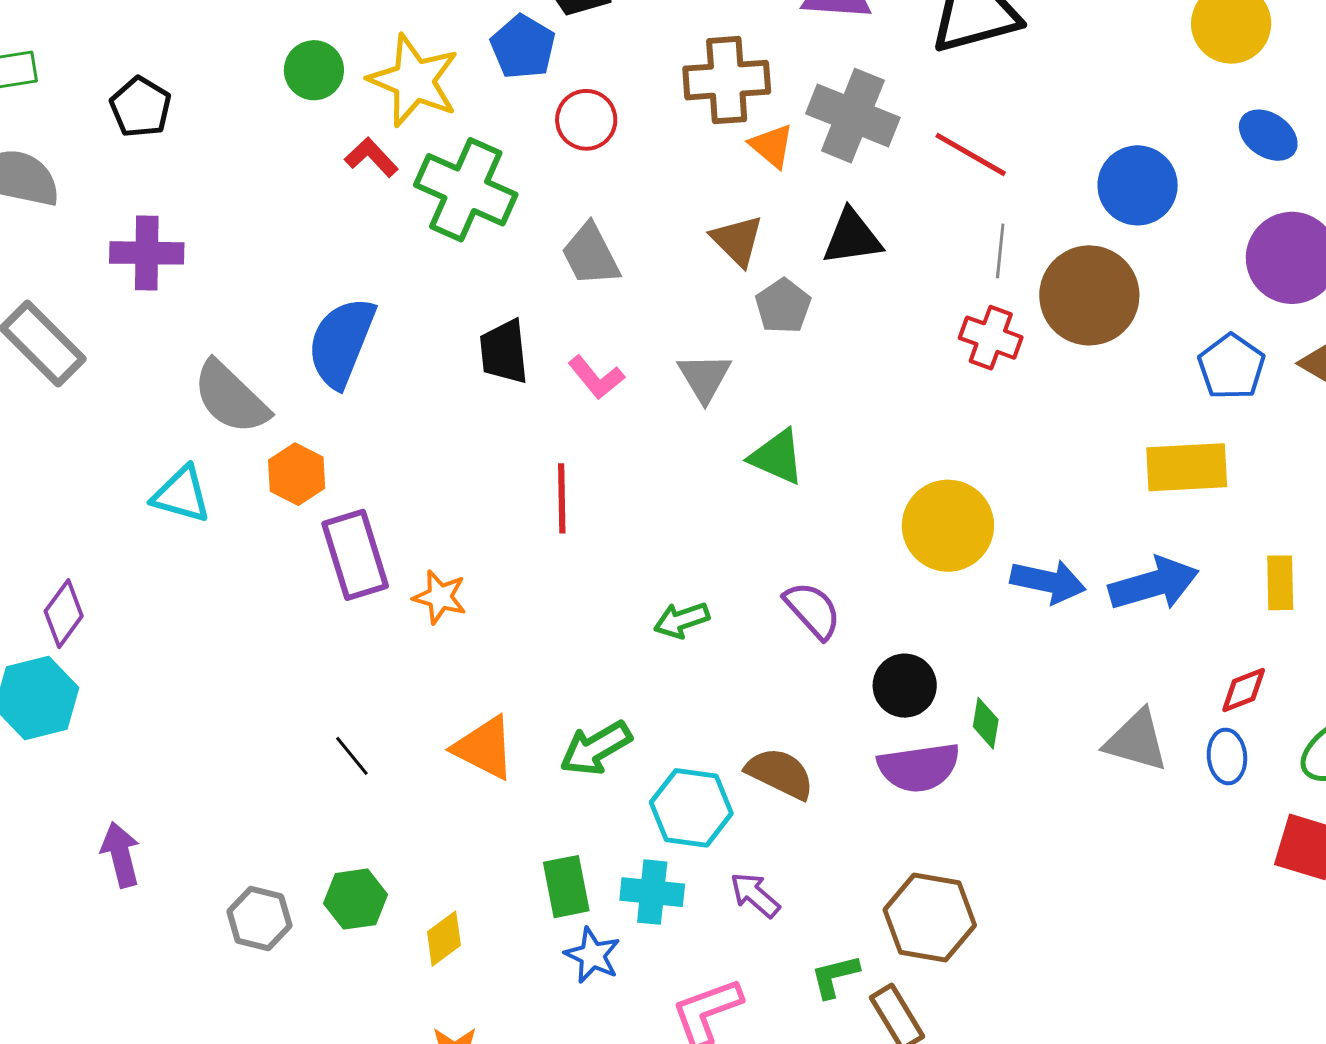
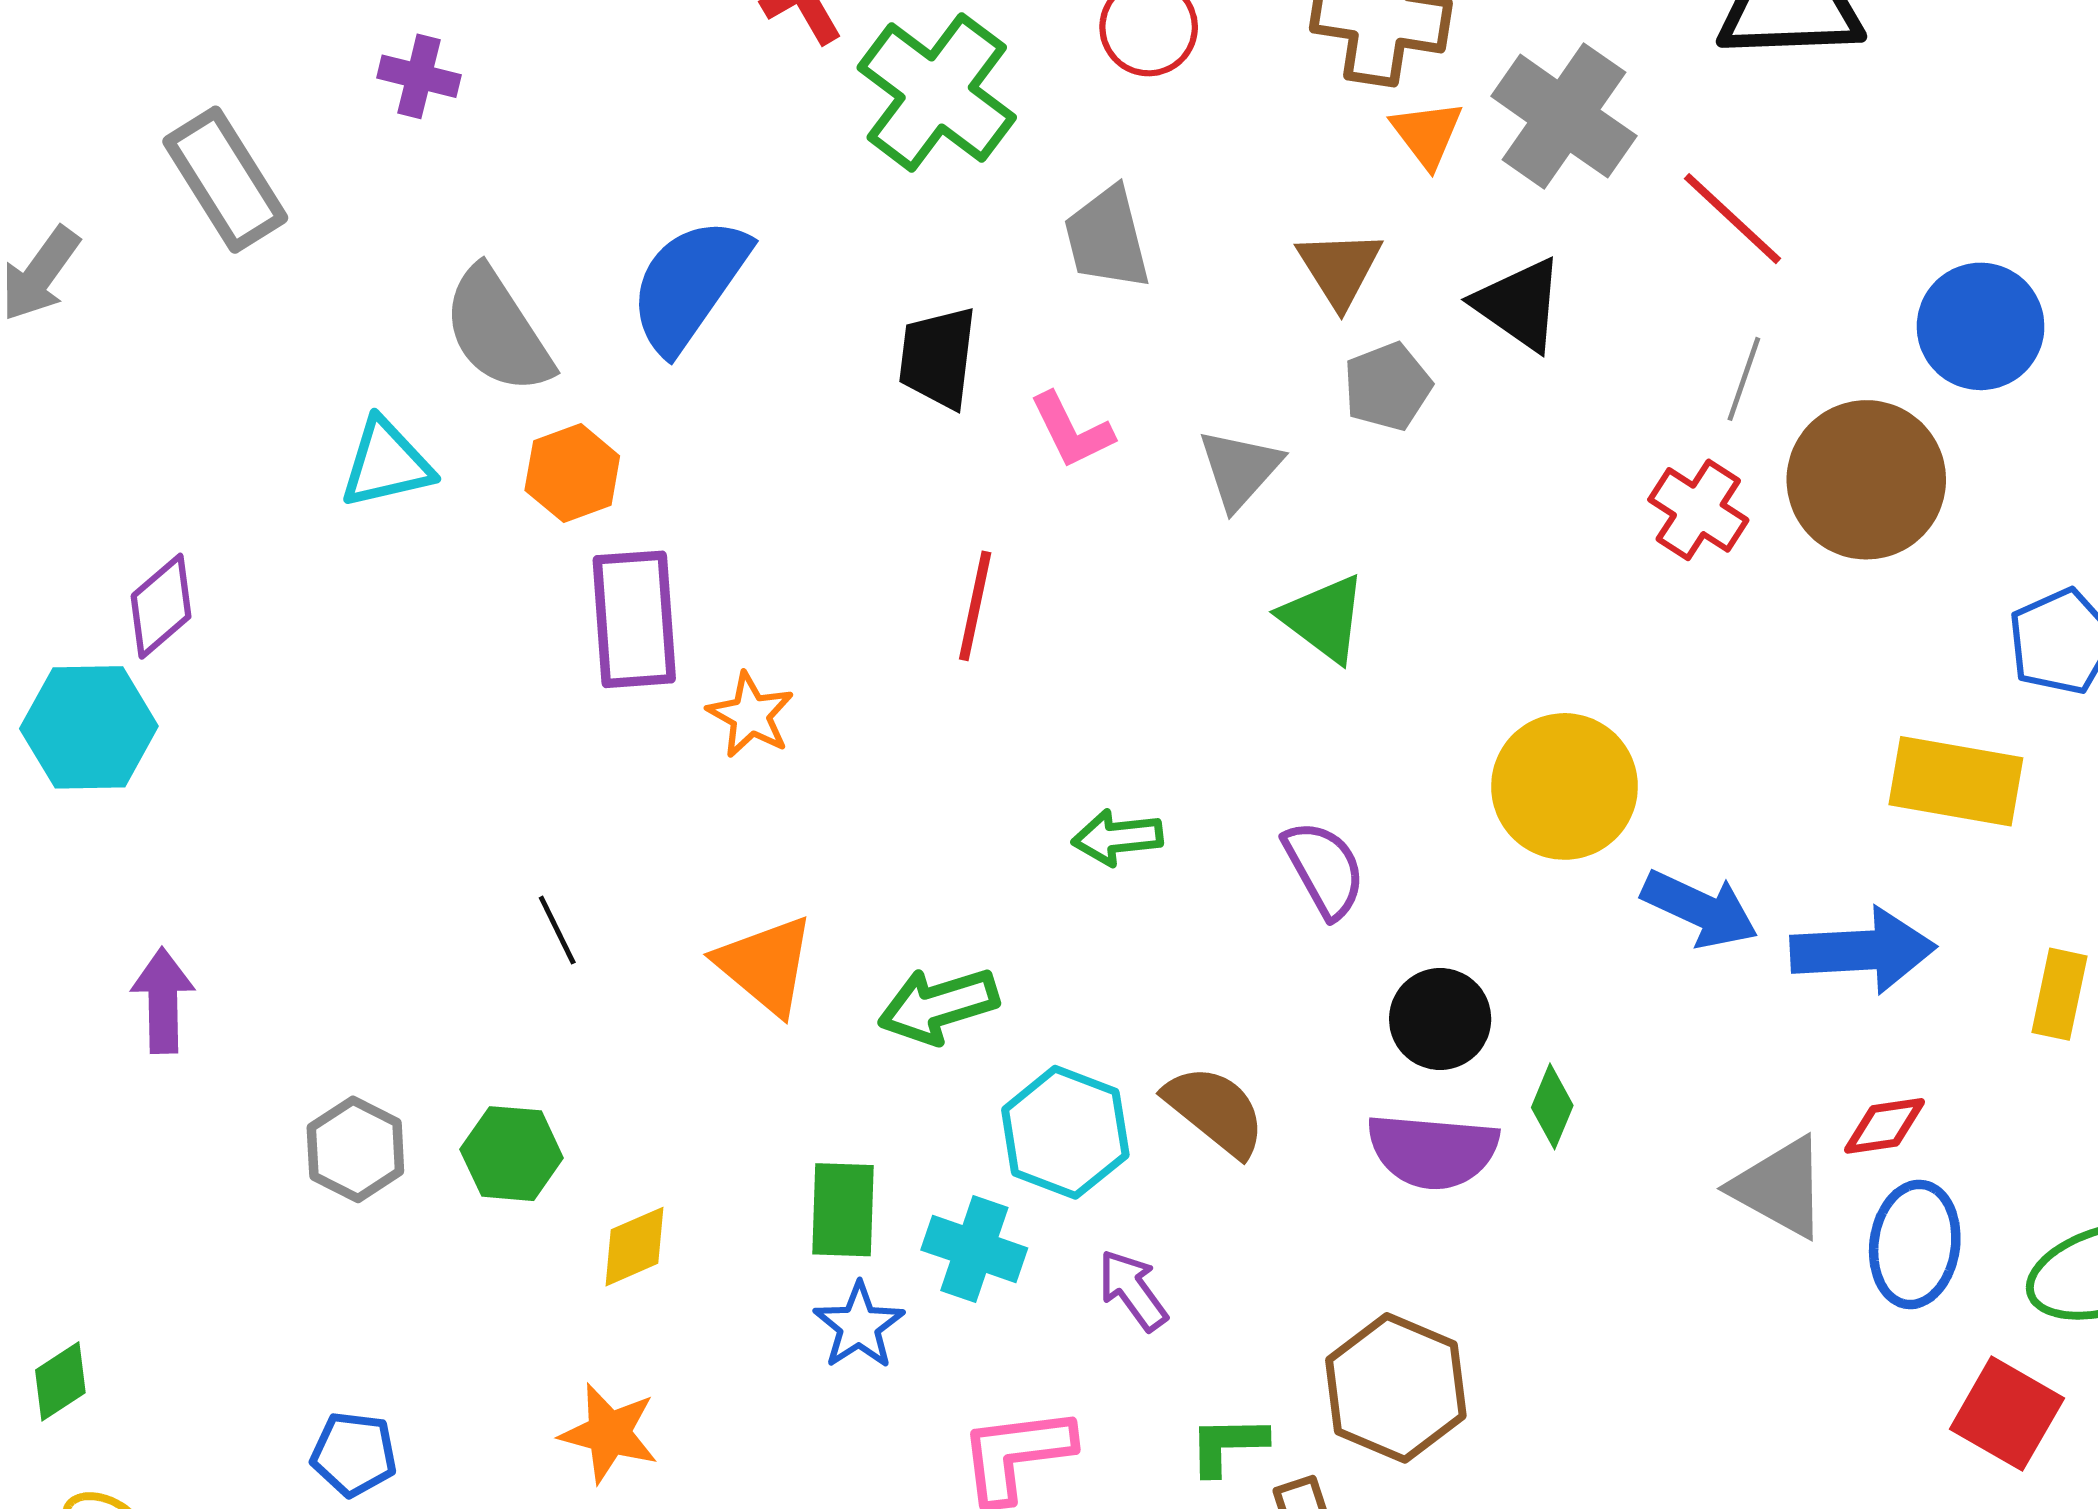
black triangle: (852, 237) -> (1519, 305), turned 30
purple cross: (147, 253) -> (419, 76), size x0.7
cyan triangle: (181, 495) -> (386, 464), turned -42
red diamond: (1244, 690) -> (1885, 1126), moved
blue ellipse: (1227, 756) -> (1915, 1244), size x1.4

